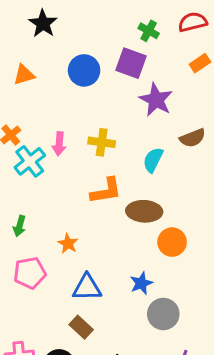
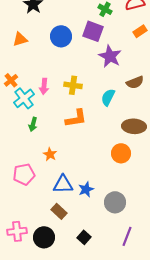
brown ellipse: (144, 211) -> (134, 126), moved
green arrow: (19, 226) -> (33, 124), moved
blue star: (141, 283) -> (86, 189), moved

